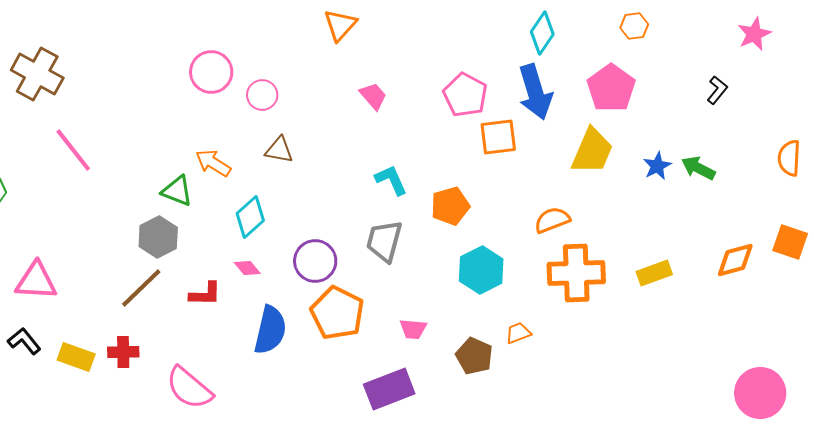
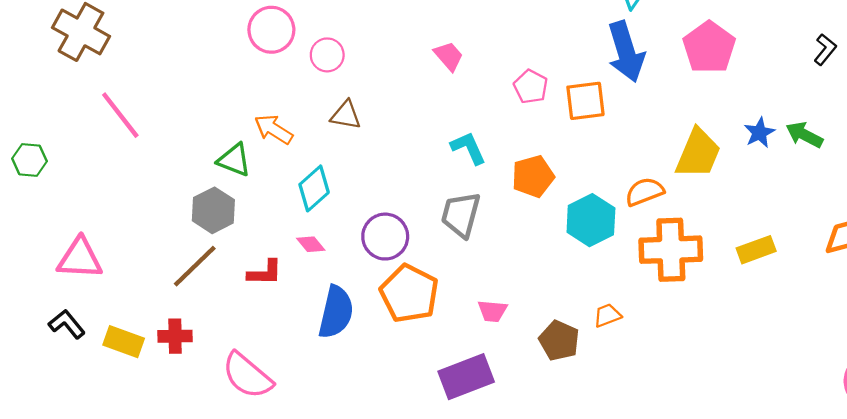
pink pentagon: (465, 95) -> (531, 87), moved, size x0.7
yellow trapezoid: (592, 151) -> (698, 153), moved
cyan hexagon: (481, 270) -> (591, 220), moved

